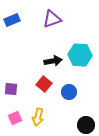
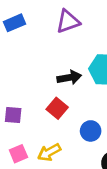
blue circle: (69, 92) -> (91, 131), moved
yellow arrow: (38, 117) -> (49, 152), turned 48

